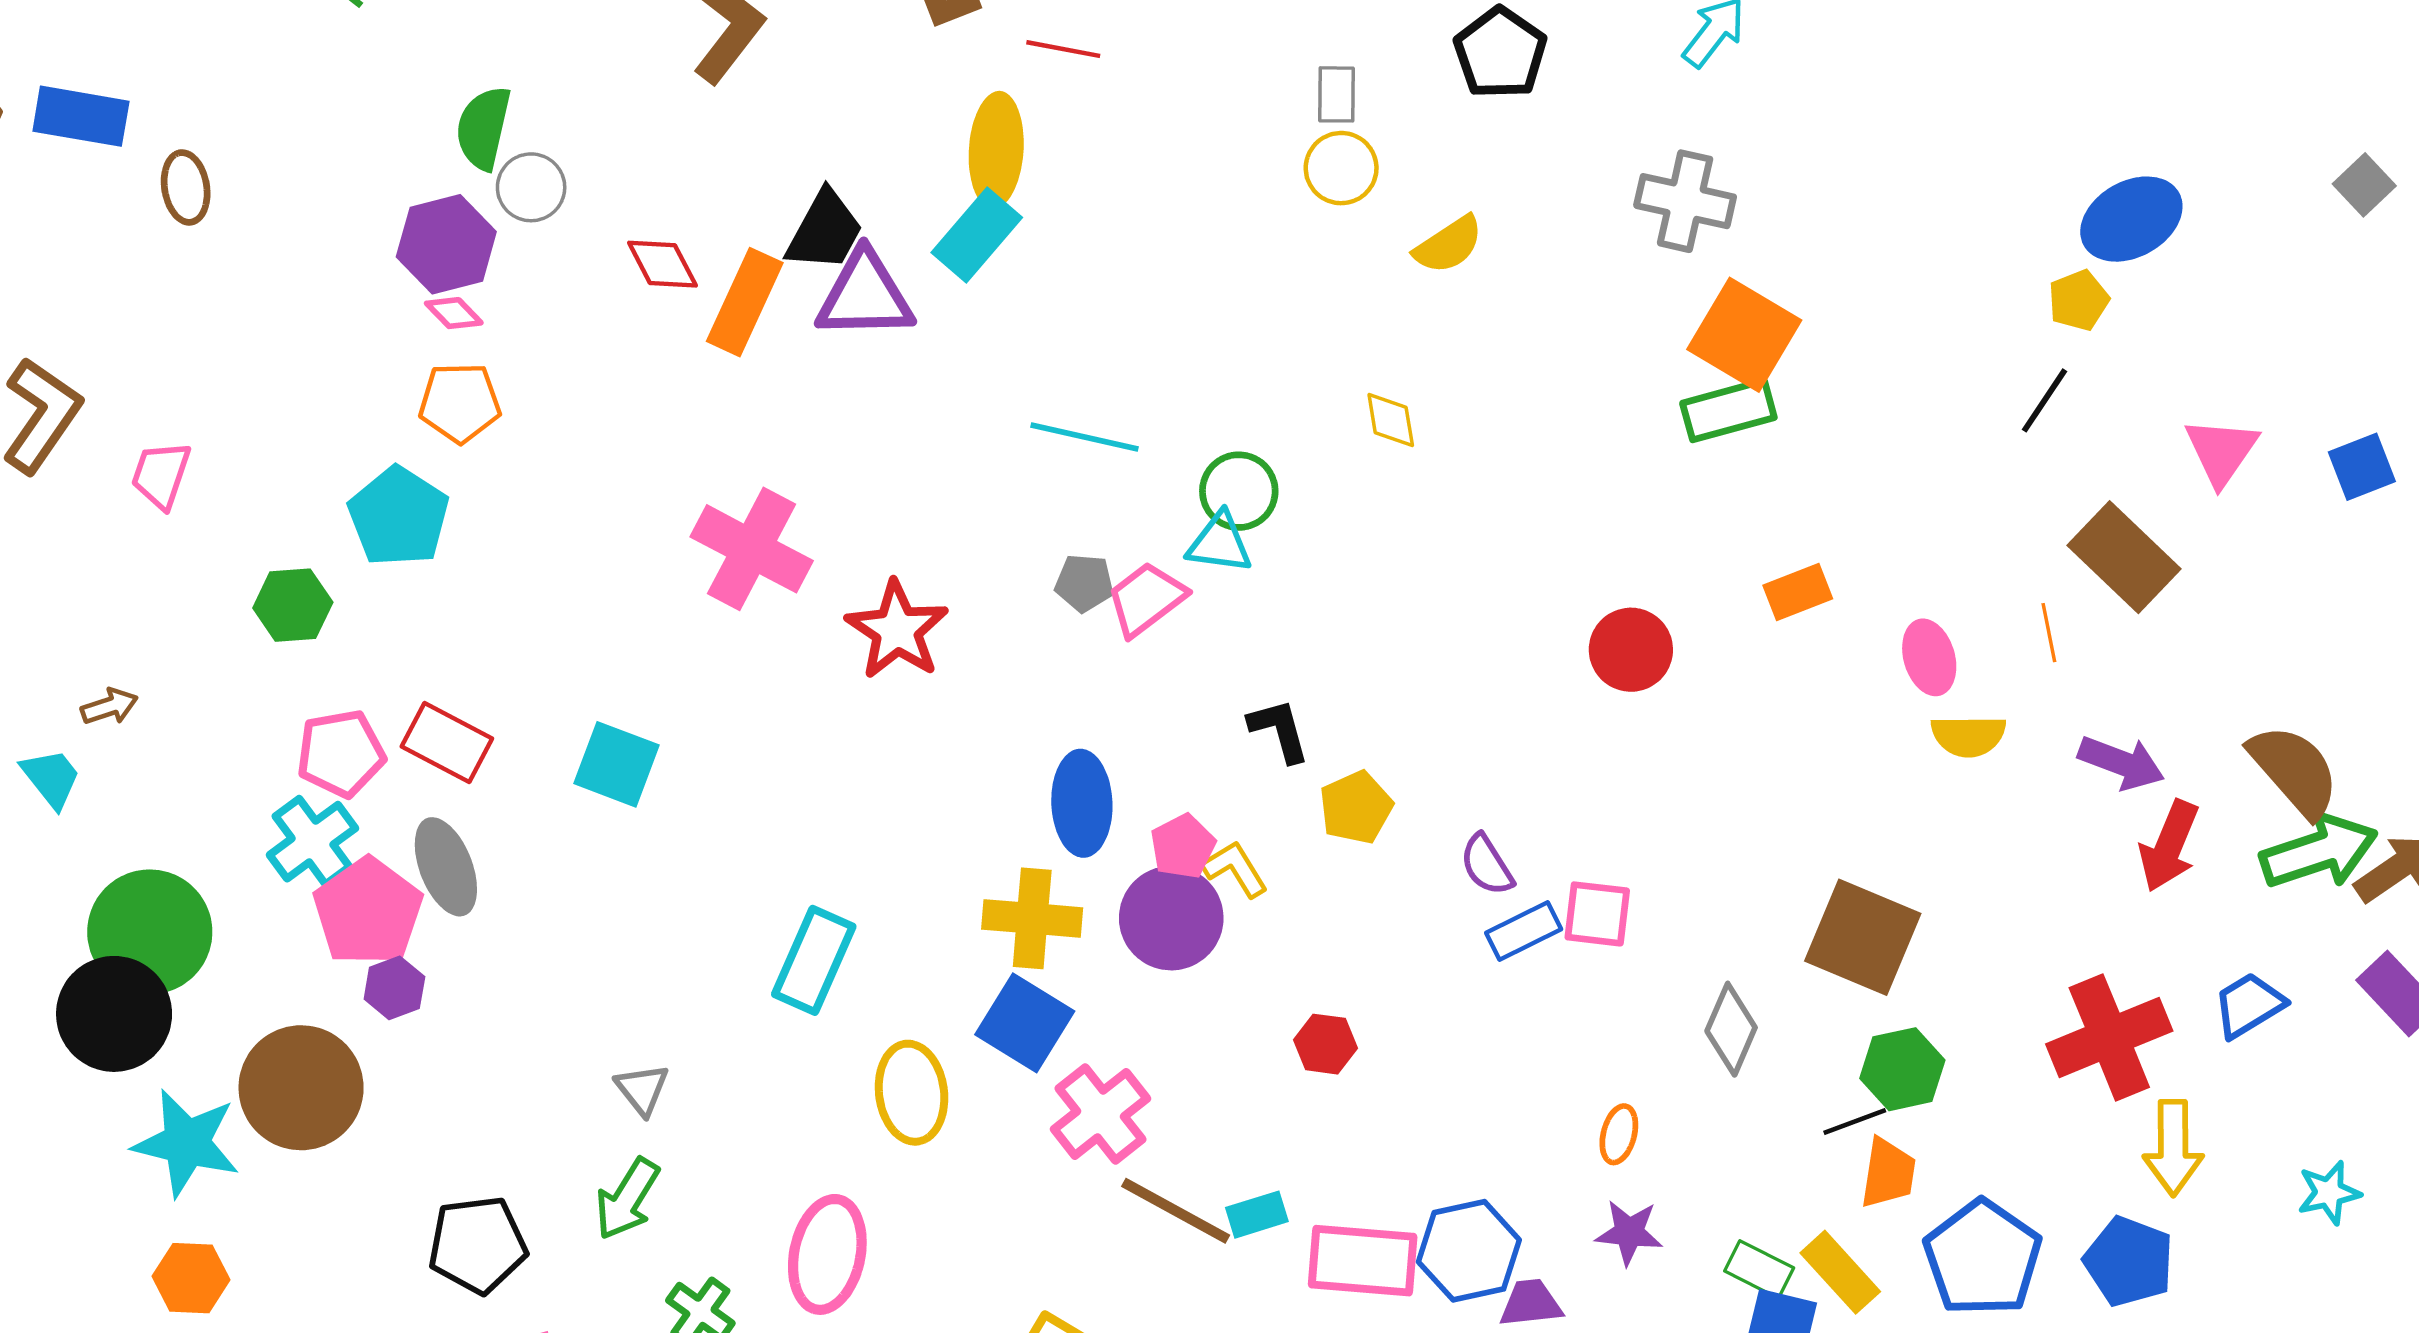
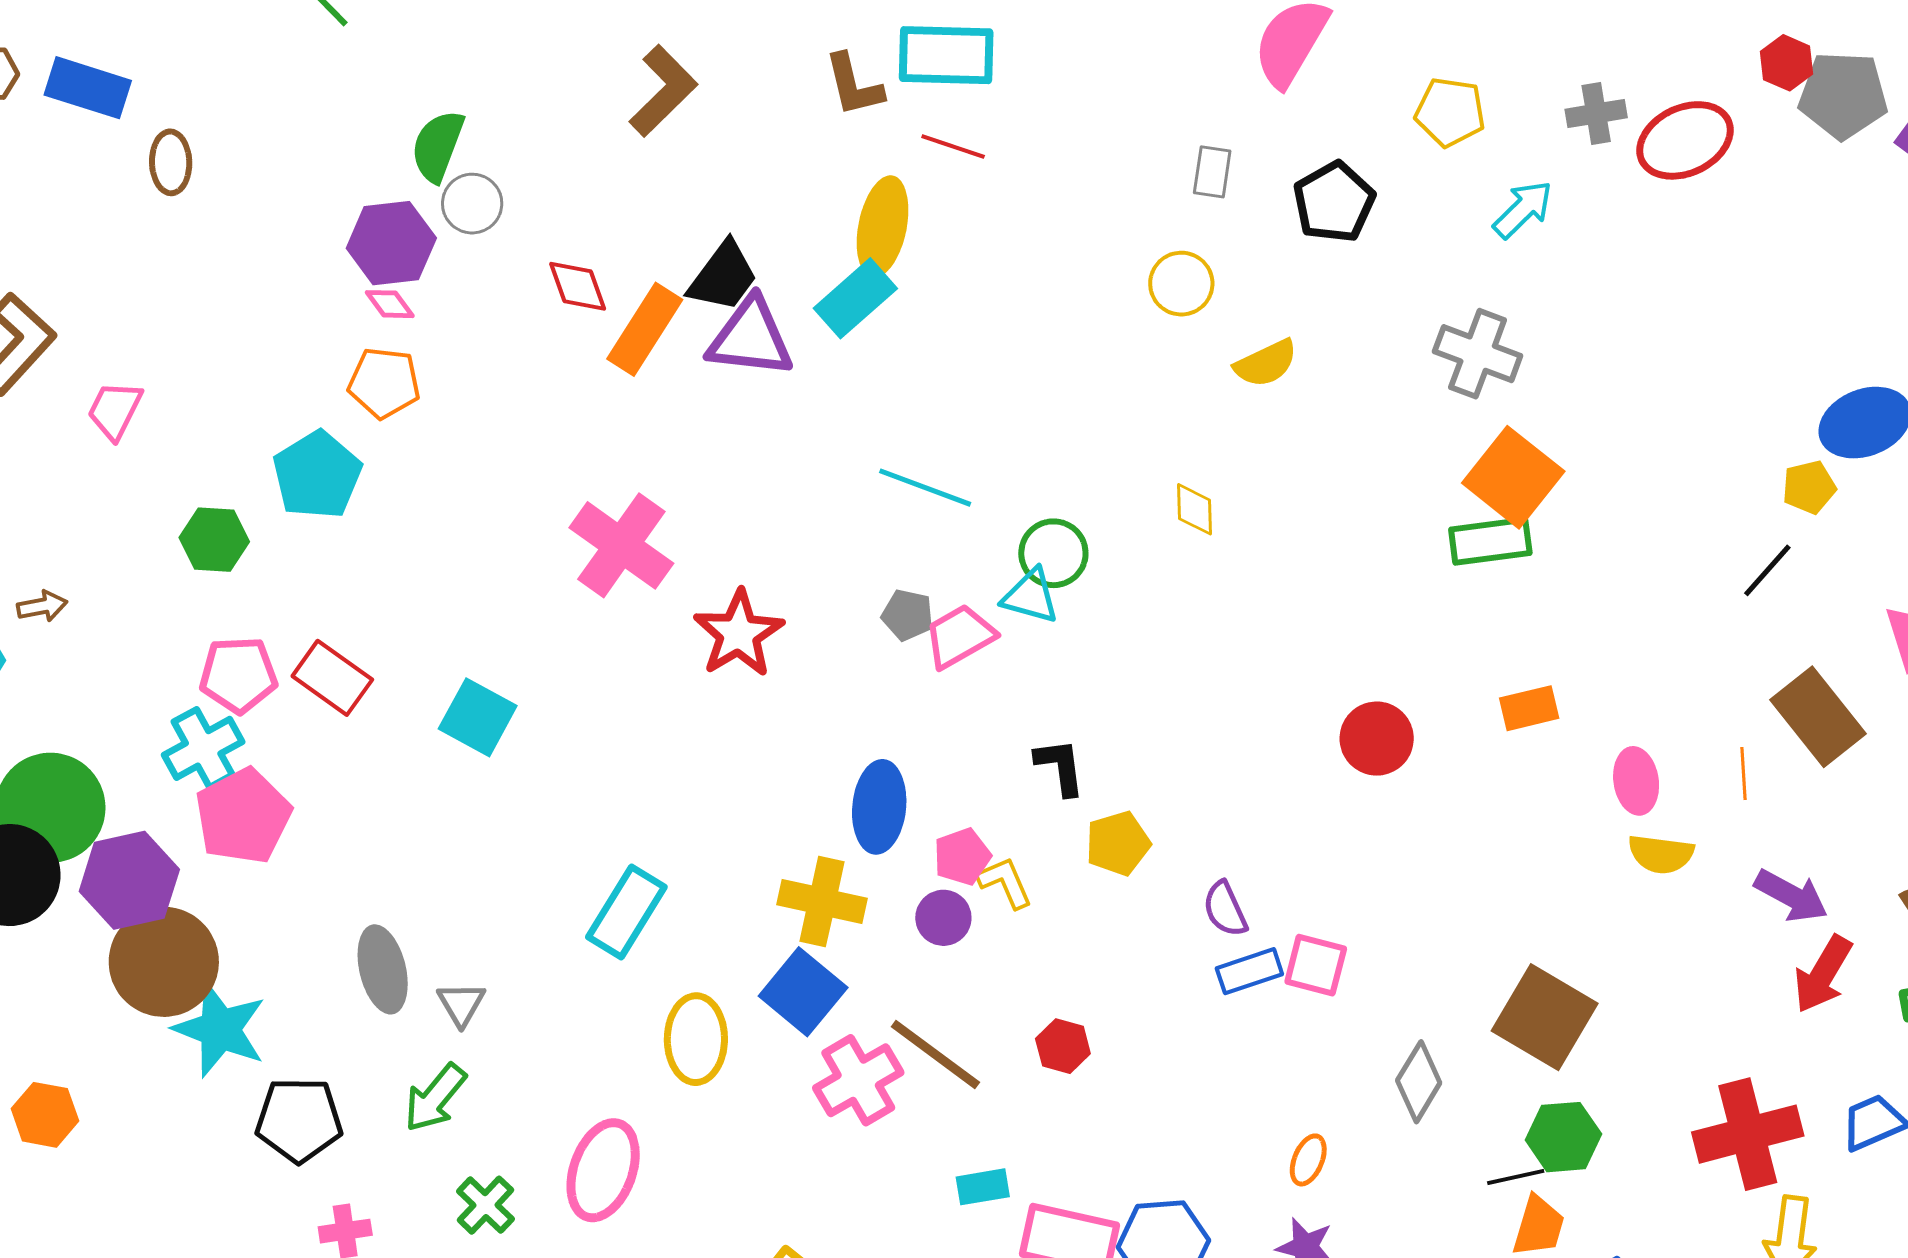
gray rectangle: (1337, 94) -> (1212, 172), moved
gray ellipse: (446, 867) -> (383, 969), moved
purple circle: (1171, 918) -> (943, 918), size x0.6
purple hexagon: (394, 988) -> (129, 880), moved, size x1.8
cyan star: (186, 1143) -> (220, 1029), moved
brown line: (1176, 1211) -> (935, 1055), moved

